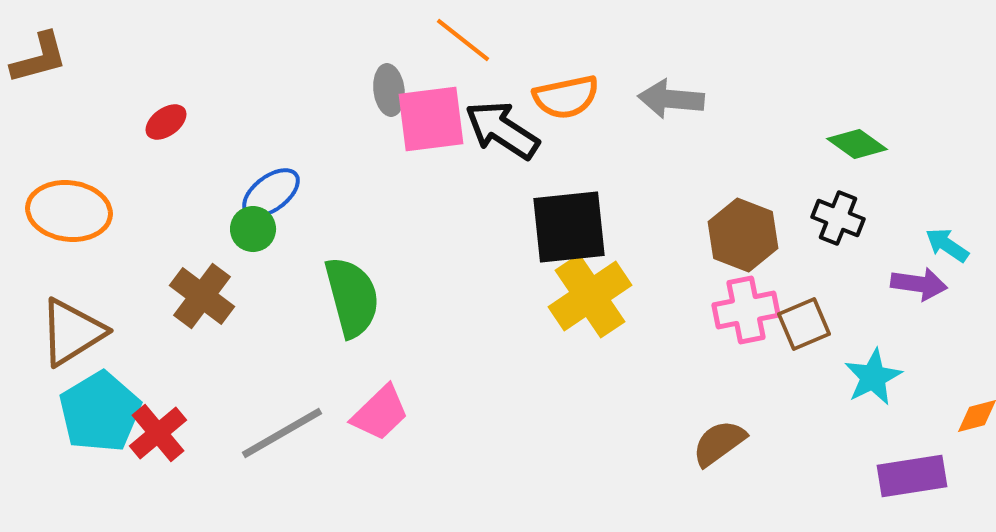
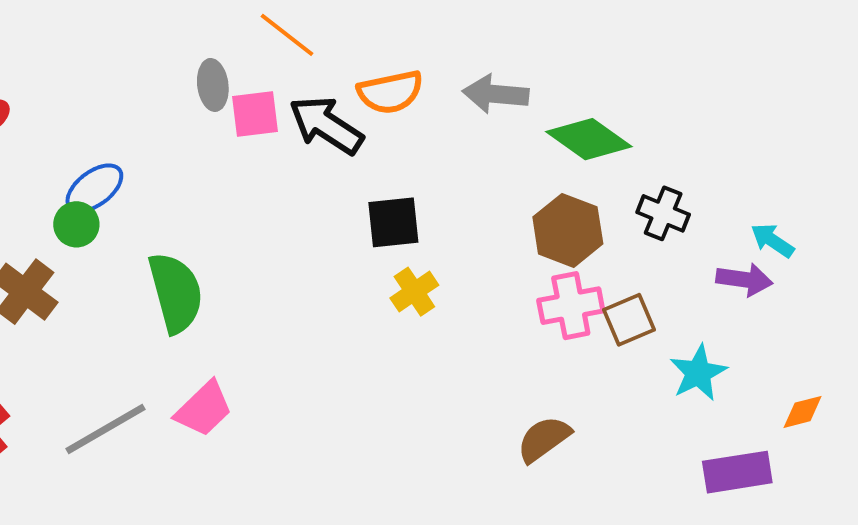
pink square: (431, 119) -> (255, 114), size x0.7
green diamond: (857, 144) -> (589, 139), moved, size x1.4
black square: (569, 227) -> (393, 222), size x0.7
yellow cross: (590, 296) -> (414, 292), size x0.6

